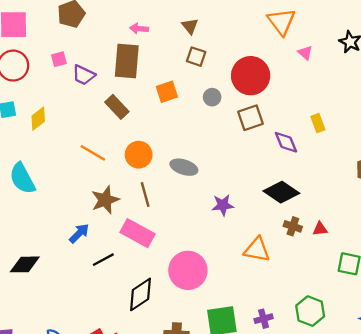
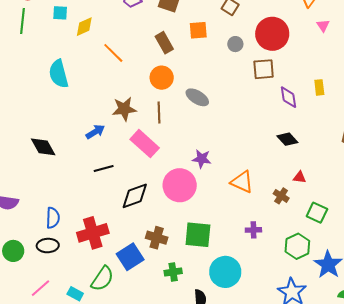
brown rectangle: (117, 107) -> (164, 43), moved
orange line: (93, 153) -> (113, 53), moved
black diamond: (281, 192) -> (287, 139), moved, size x0.7
purple star: (223, 205) -> (202, 159), moved
brown cross: (293, 226) -> (281, 196), moved
black line: (103, 260) -> (104, 169), moved
black diamond: (25, 264) -> (43, 147), turned 48
green hexagon: (310, 311) -> (297, 246), moved
purple cross: (264, 319) -> (253, 230), moved

